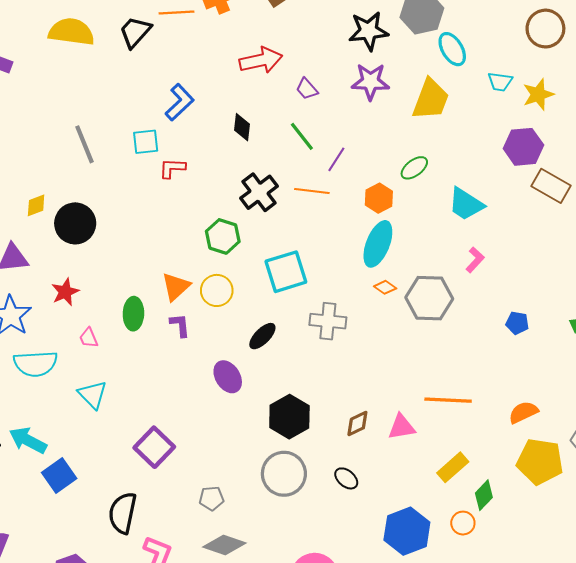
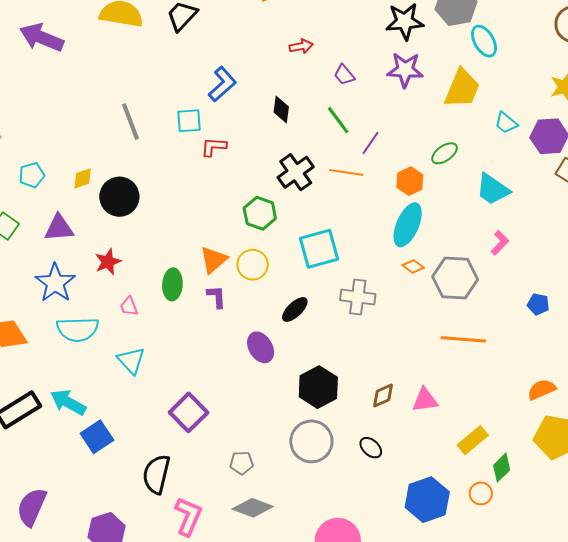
red arrow: (261, 60) -> (301, 46), size x0.6
cyan trapezoid: (500, 82) -> (506, 123), moved, turned 30
orange line: (448, 400) -> (463, 339), moved

